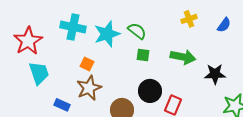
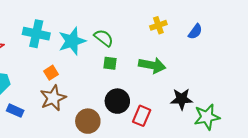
orange square: (87, 64) -> (51, 73), turned 32
black star: (215, 74) -> (182, 99), moved
blue rectangle: (62, 105) -> (15, 111), moved

